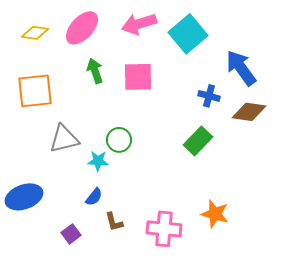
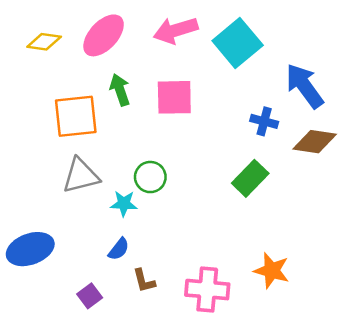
orange square: (35, 91) -> (76, 116), moved

